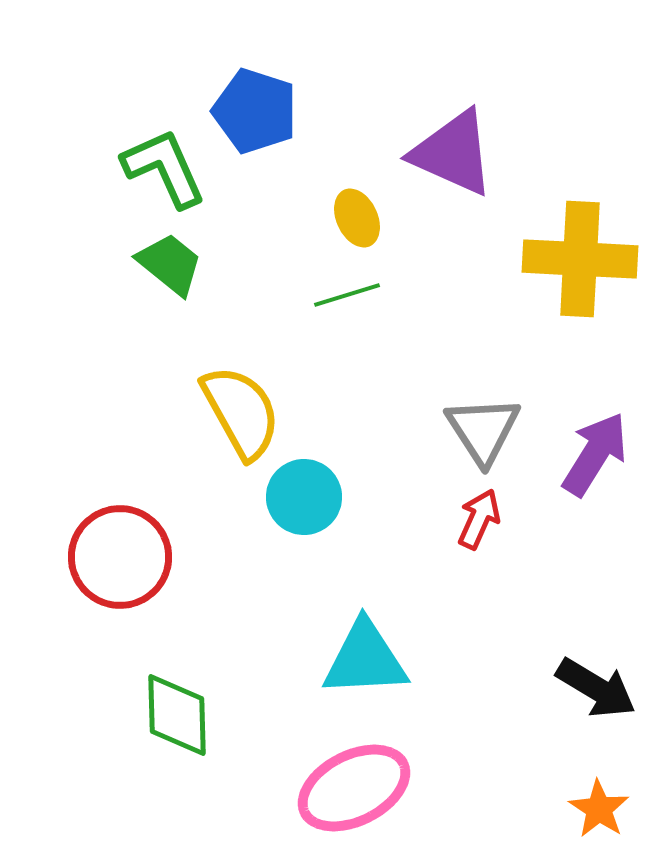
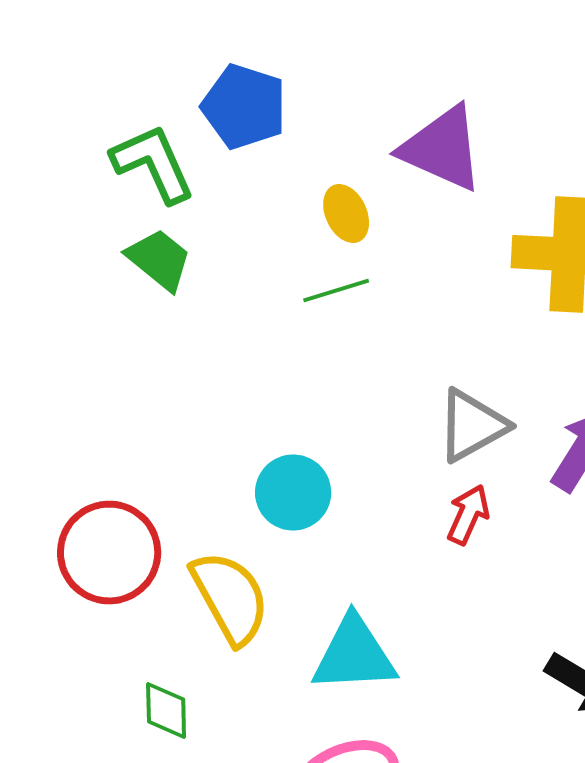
yellow semicircle: (241, 412) -> (230, 598), moved
gray triangle: (483, 430) -> (472, 426), turned 34
green diamond: (177, 715) -> (166, 711), size x0.7

